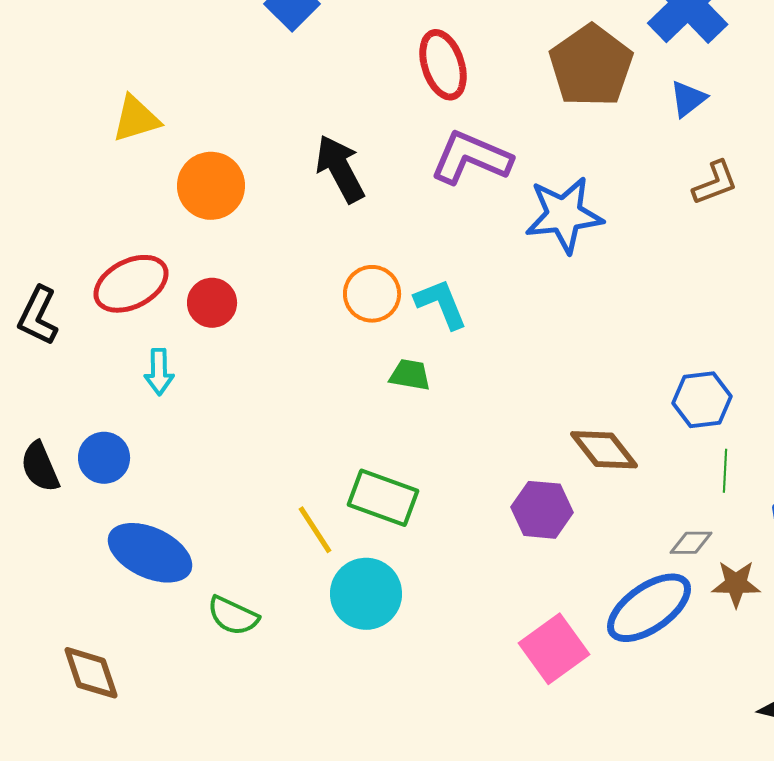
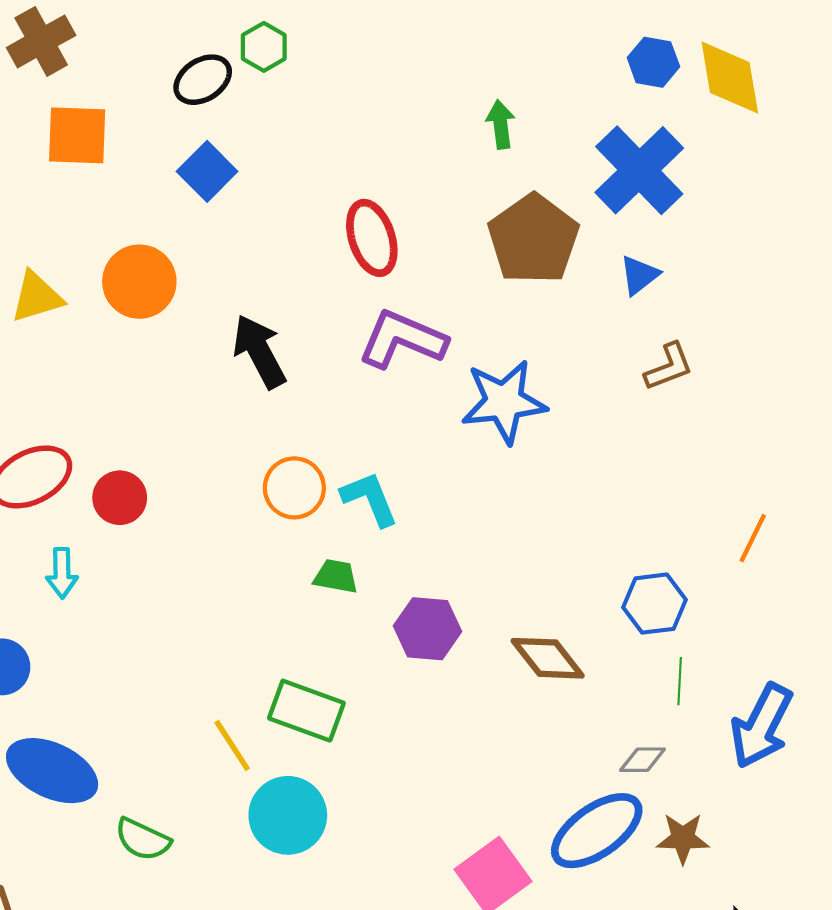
orange circle: (211, 186) -> (139, 282), moved
purple hexagon: (542, 510) -> (428, 629), moved
brown star: (736, 584) -> (683, 838), moved

